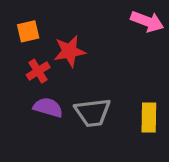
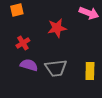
orange square: (28, 31) -> (17, 10), moved
red star: (69, 51) -> (57, 28), moved

